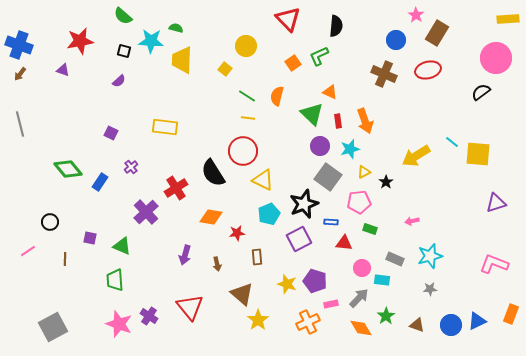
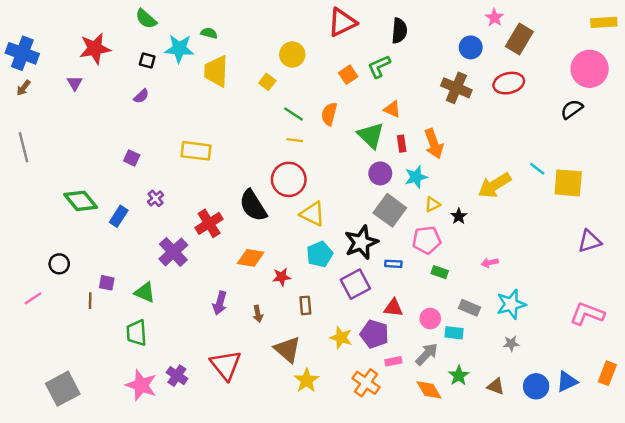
red triangle: (288, 19) -> (342, 22), turned 48
purple triangle: (63, 70) -> (75, 83), turned 40
red triangle: (344, 243) -> (393, 308), moved
brown line: (65, 259) -> (90, 301), moved
orange cross: (308, 322) -> (366, 383), turned -30

